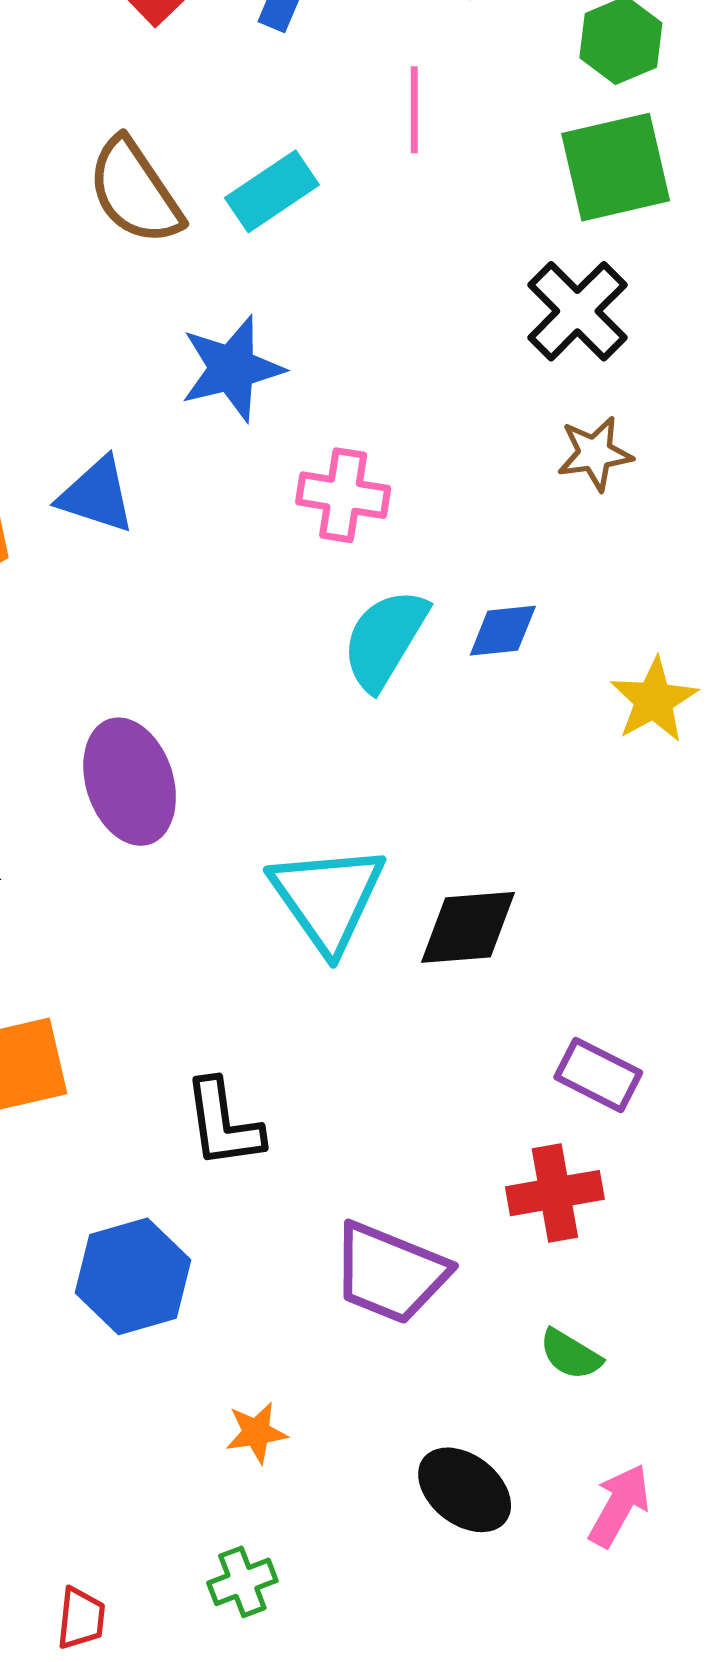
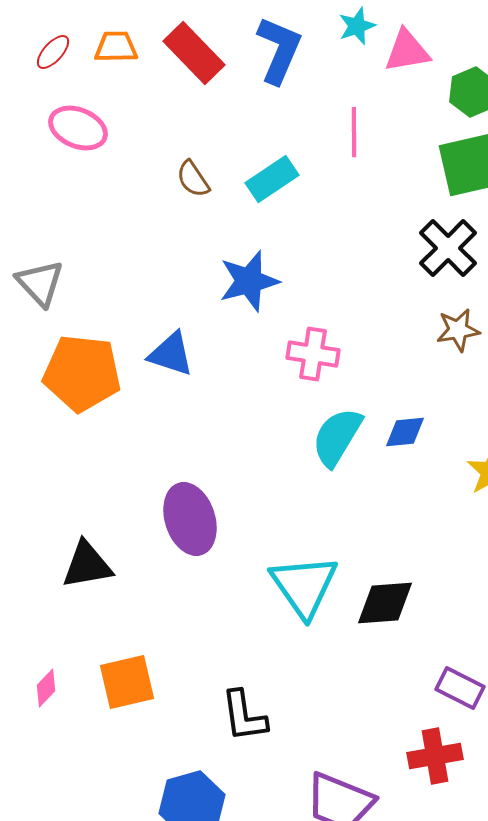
brown semicircle: (135, 191) -> (193, 179), size x0.6

